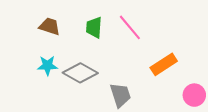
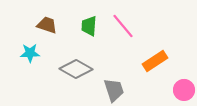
cyan star: (47, 65) -> (30, 53), moved

